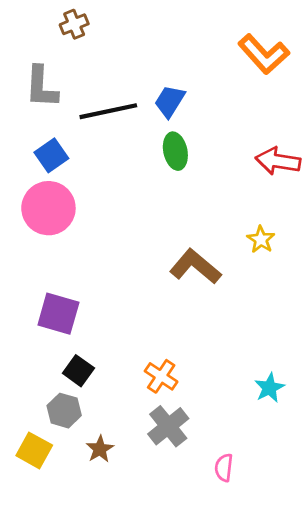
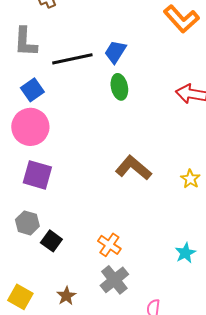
yellow star: (261, 240) -> (190, 179), moved
purple square: (58, 314) -> (37, 175), moved
gray hexagon: (64, 411) -> (27, 223), moved

